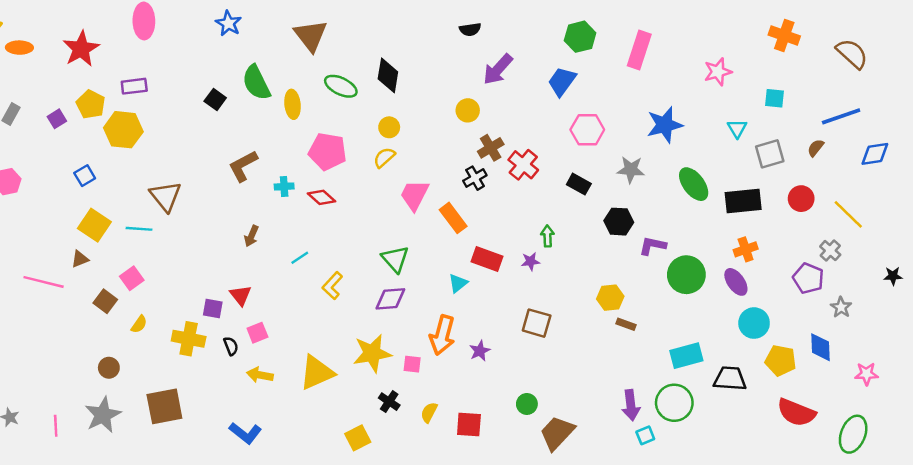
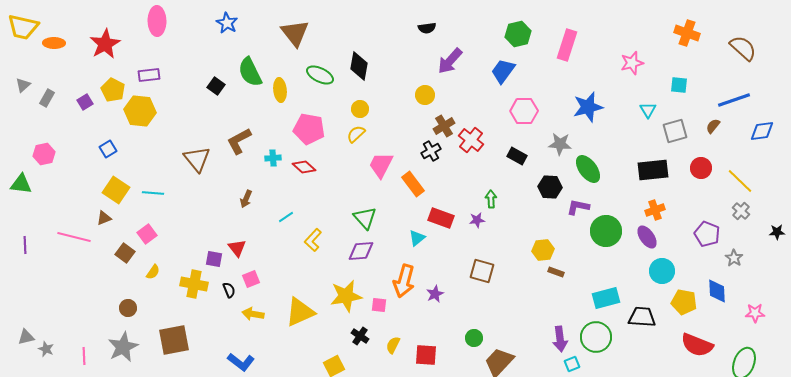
green ellipse: (694, 184) -> (588, 169), moved
brown triangle: (166, 196) -> (197, 159), moved
gray cross: (830, 251) -> (741, 211), moved

